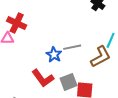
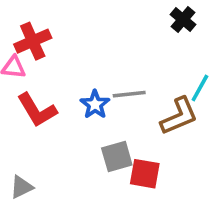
red cross: (17, 23) -> (33, 41), turned 36
red L-shape: (43, 78) -> (37, 110), moved

